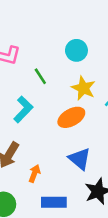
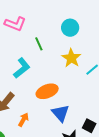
orange ellipse: (71, 117) -> (47, 91), moved

